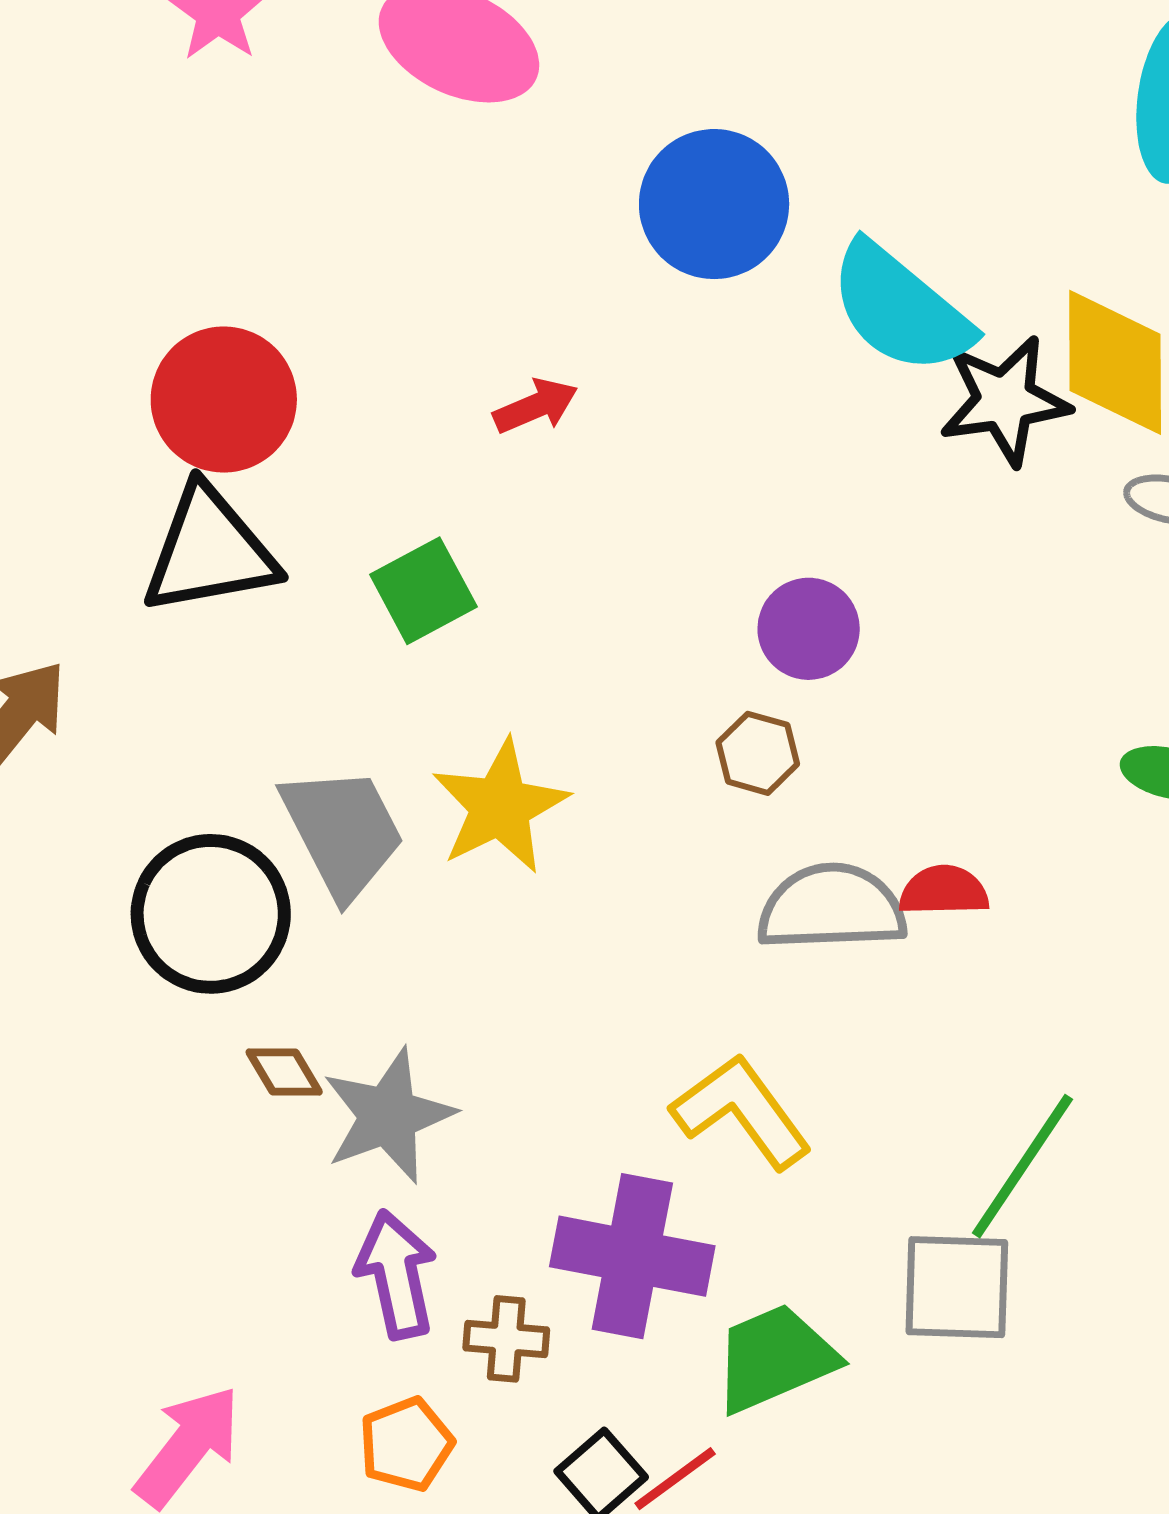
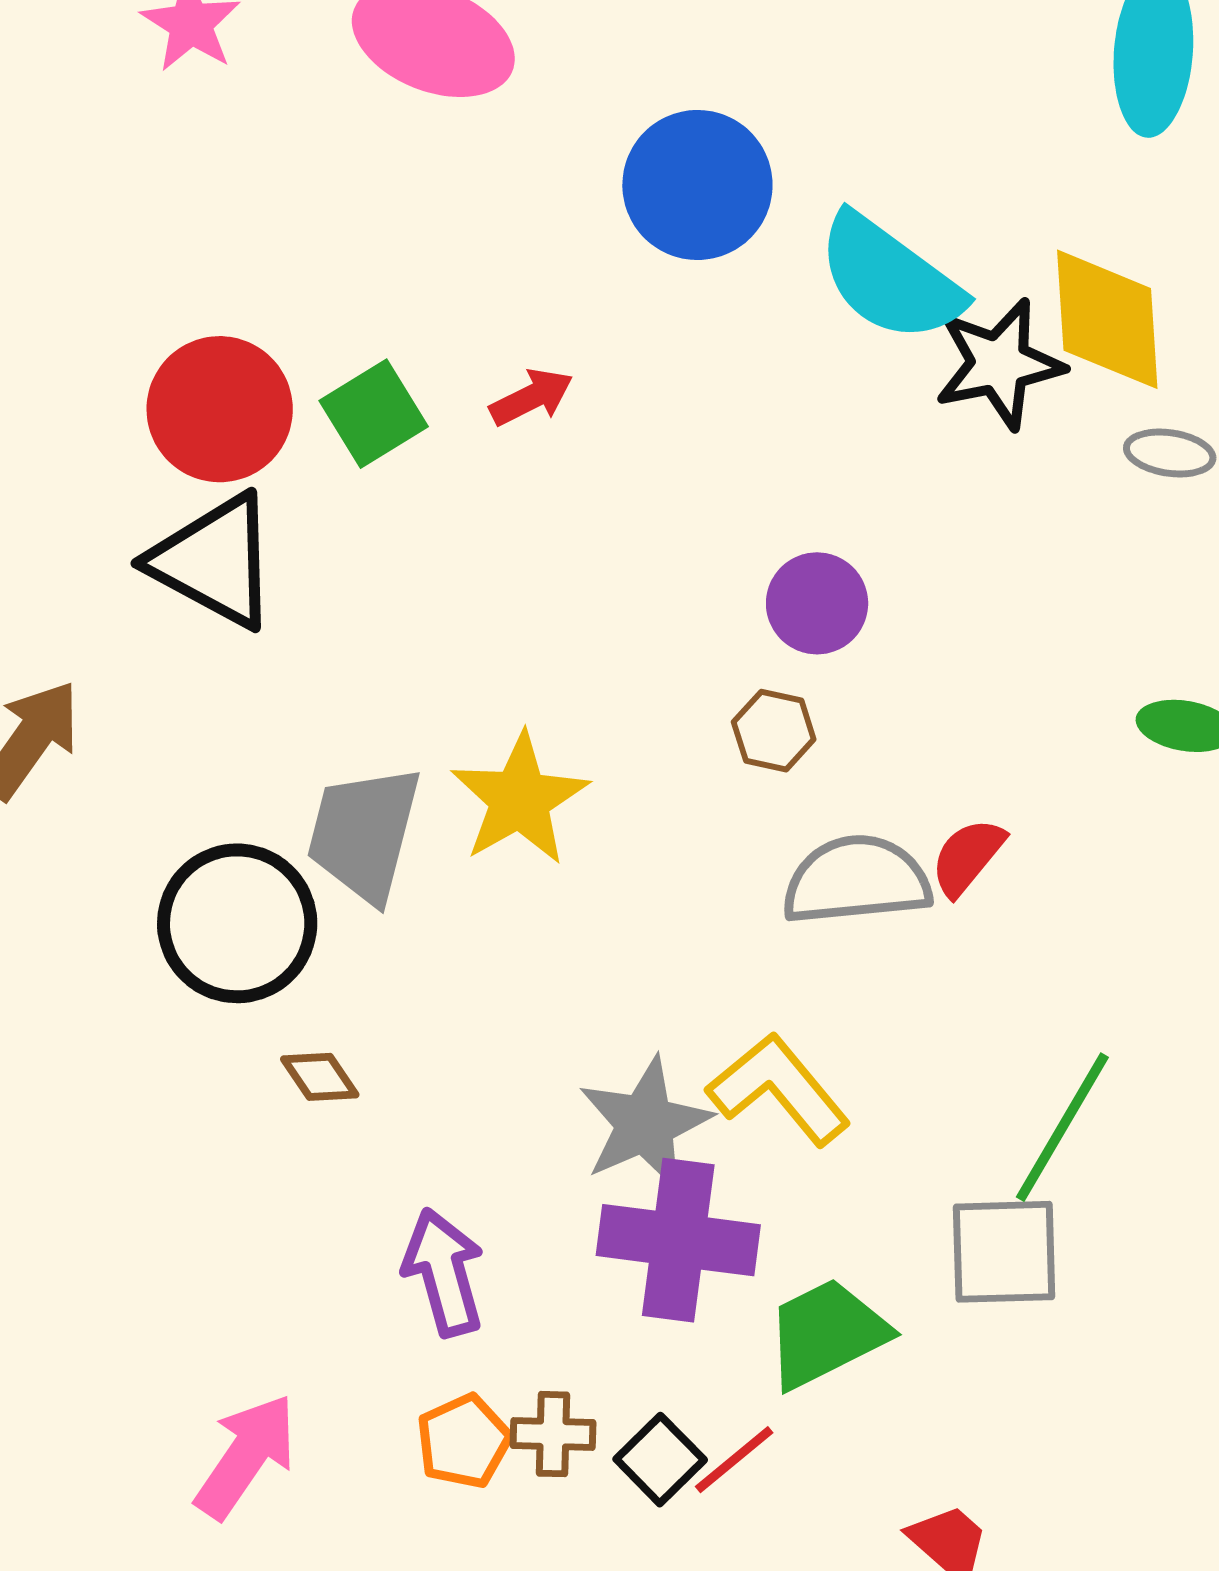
black triangle: (209, 551) -> (214, 561), turned 42
green square: (423, 591) -> (374, 414), moved
gray trapezoid: (343, 832) -> (364, 834), turned -135
red semicircle: (944, 891) -> (968, 857), turned -46
gray star: (388, 1116) -> (645, 1124), moved
brown cross: (506, 1339) -> (553, 1434), moved

